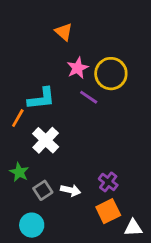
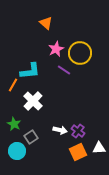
white arrow: (71, 190) -> (60, 130), moved
cyan circle: (32, 225) -> (17, 151), moved
white triangle: (133, 228) -> (99, 148), moved

